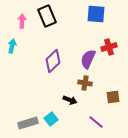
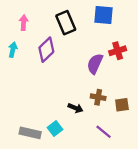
black rectangle: (47, 16) -> (66, 23), moved
purple diamond: (53, 61) -> (46, 50), moved
brown cross: (85, 83) -> (98, 97), moved
gray rectangle: (28, 123) -> (30, 133), turned 30

